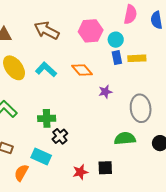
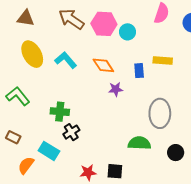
pink hexagon: (91, 31) -> (104, 24), moved
cyan circle: (116, 40) -> (128, 32), moved
blue rectangle: (117, 58) -> (139, 71), moved
purple star: (105, 92) -> (116, 89), moved

